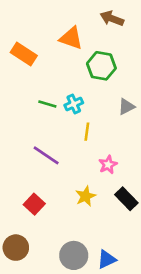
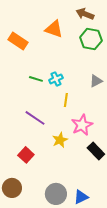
green hexagon: (101, 66) -> (91, 39), moved
pink star: (108, 165) -> (82, 125), size x1.5
yellow star: (86, 196) -> (60, 140), moved

